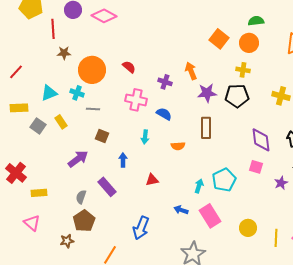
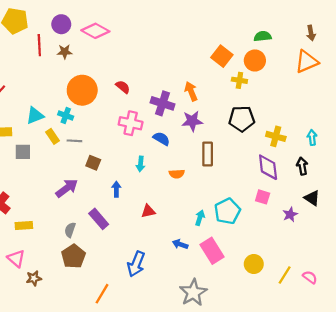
brown star: (64, 53) -> (65, 52), moved
yellow cross: (243, 70) -> (239, 80), moved
purple cross: (165, 82) -> (162, 103), size x1.5
purple star: (207, 93) -> (192, 121), moved
yellow cross: (281, 96) -> (276, 136), moved
gray line: (93, 109) -> (74, 141), moved
yellow rectangle: (61, 122) -> (52, 136), moved
gray square: (38, 126) -> (23, 152), turned -35
yellow line: (276, 238) -> (285, 275), turned 30
brown star: (67, 241) -> (34, 278), moved

